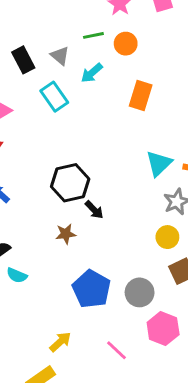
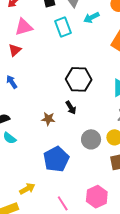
black hexagon: (70, 183) -> (79, 79), moved
gray circle: (140, 292) -> (91, 139), moved

